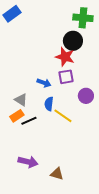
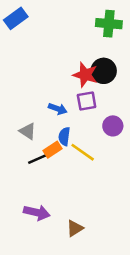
black circle: (73, 41) -> (104, 71), moved
orange rectangle: (17, 116) -> (52, 150), moved
brown triangle: (57, 174) -> (75, 228), turned -48

